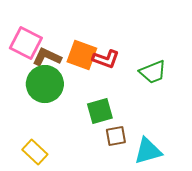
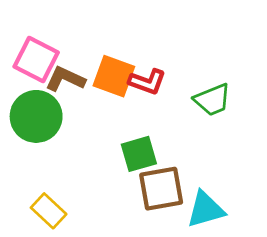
green circle: (45, 84) -> (36, 116), moved
brown square: (116, 136) -> (161, 189), size x1.6

